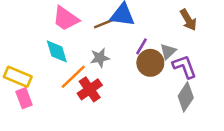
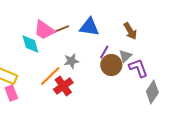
brown arrow: (188, 20) -> (130, 31), moved
brown line: (104, 24) -> (61, 29), moved
cyan diamond: (57, 51) -> (30, 44), moved
gray diamond: (186, 97) -> (152, 92), moved

